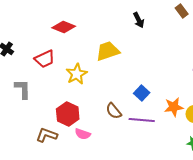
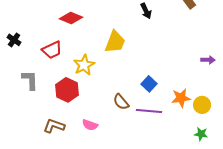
yellow trapezoid: (108, 51) -> (115, 42), turned 130
red hexagon: (68, 114) -> (67, 90), moved

